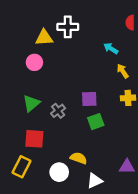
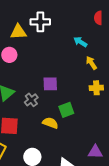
purple square: (89, 99) -> (50, 84), moved
yellow semicircle: (79, 158) -> (50, 123), moved

